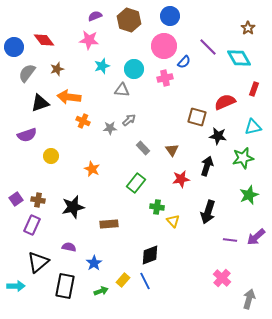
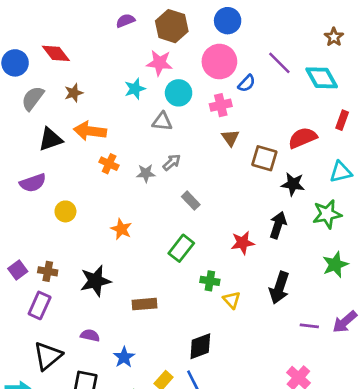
pink star: (89, 40) -> (159, 63), moved
brown triangle: (172, 150) -> (230, 138), moved

